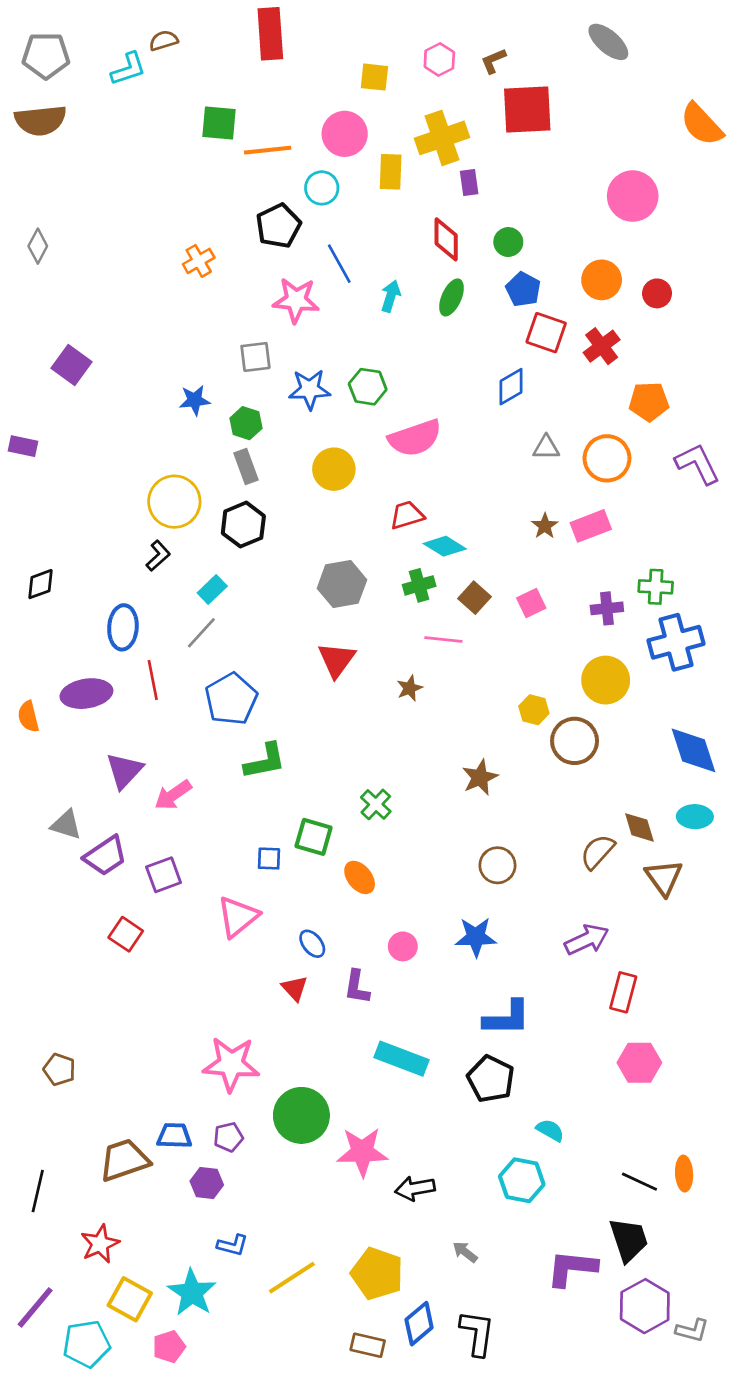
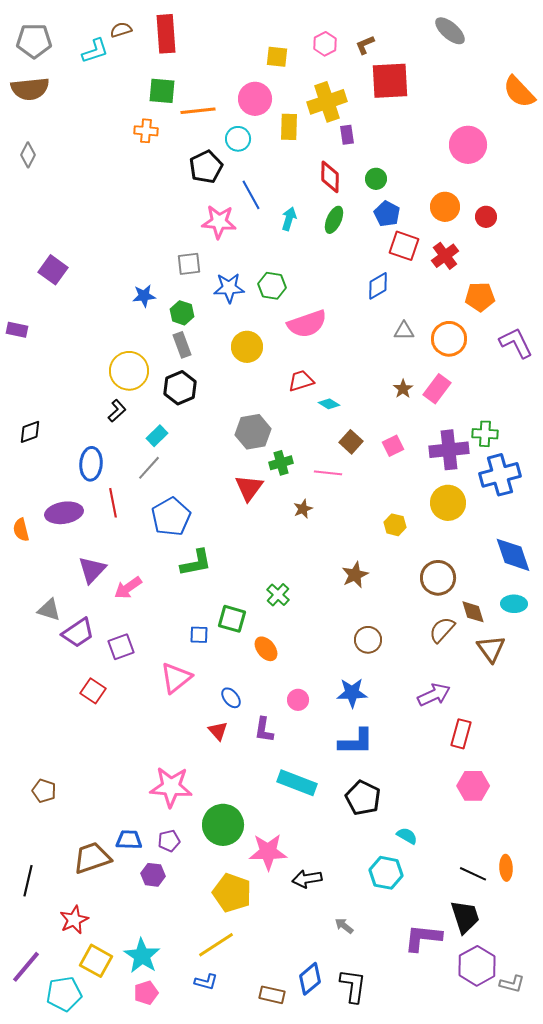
red rectangle: (270, 34) -> (166, 34), moved
gray diamond: (38, 246) -> (28, 155), moved
orange cross: (199, 261) -> (146, 131), moved, turned 35
pink rectangle: (591, 526) -> (437, 389), turned -32
cyan diamond: (445, 546) -> (329, 404), size x0.7
green cross: (419, 585) -> (281, 463), moved
purple cross: (607, 608) -> (449, 450), size x1.6
brown circle: (575, 741) -> (438, 578), moved
blue L-shape: (507, 1018) -> (356, 742), moved
blue L-shape: (232, 1245) -> (206, 982), moved
yellow pentagon: (377, 1274) -> (232, 893), moved
pink pentagon: (169, 1347) -> (146, 993), moved

